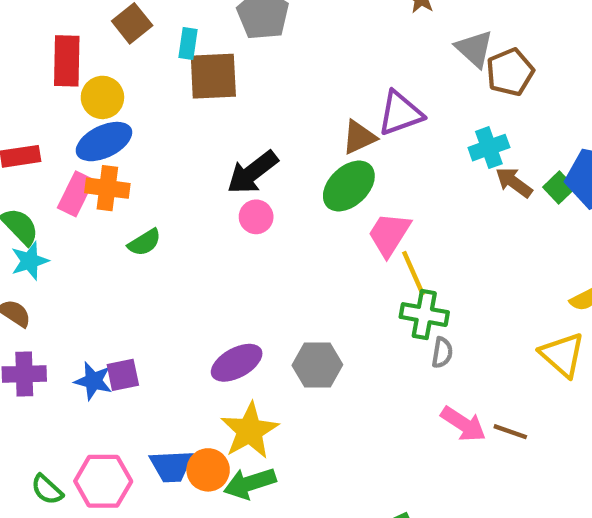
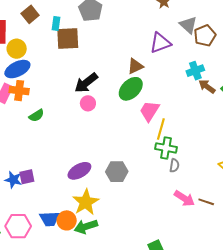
purple triangle: (400, 113) -> (160, 43), moved
yellow line: (413, 273) -> (161, 129), turned 40

